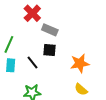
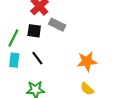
black square: (50, 50) -> (34, 31), moved

